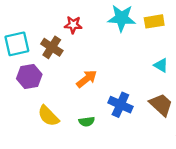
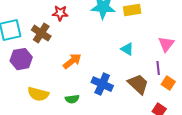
cyan triangle: (161, 65) -> (127, 49), moved
yellow semicircle: (48, 116) -> (38, 94), turned -30

